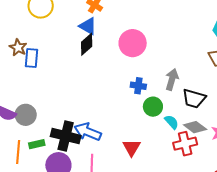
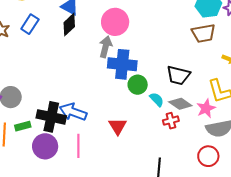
blue rectangle: (32, 58) -> (30, 24), moved, turned 30
gray arrow: (172, 79) -> (106, 47), moved
blue cross: (138, 86) -> (122, 64), size x1.8
red cross: (185, 144) -> (171, 121), size x0.7

